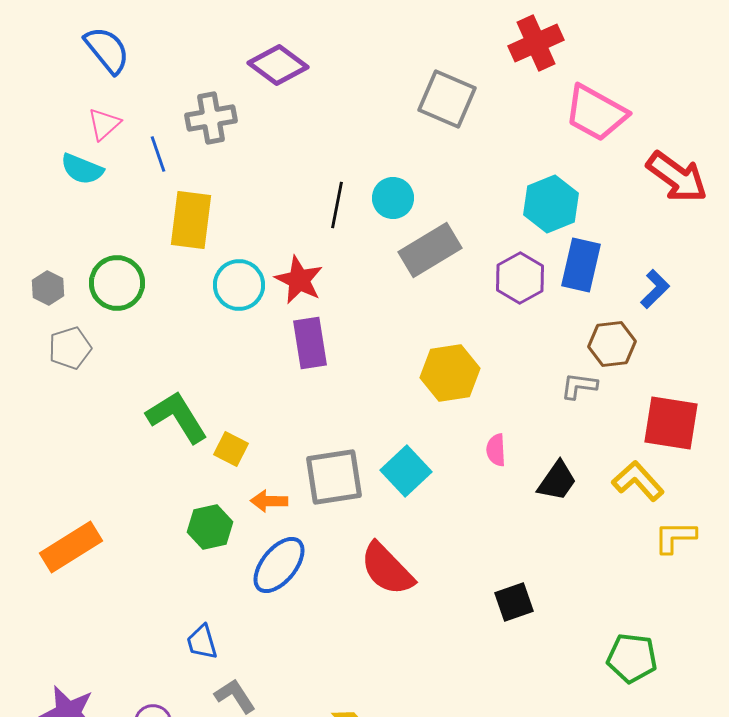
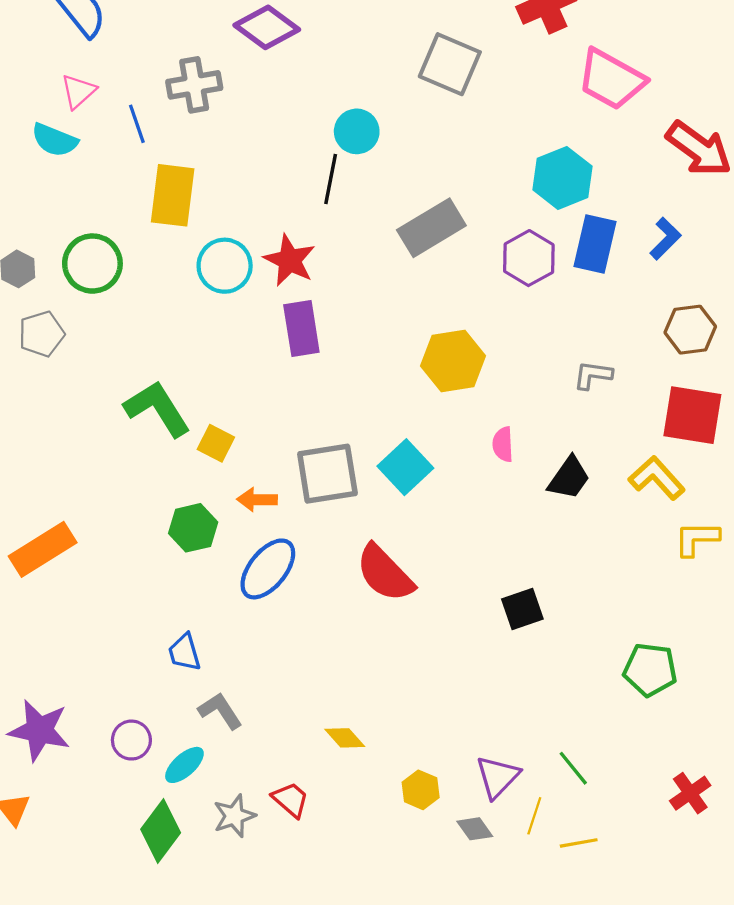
cyan circle: (393, 198) -> (357, 131), moved
blue L-shape: (655, 289) -> (665, 239), moved
brown hexagon: (612, 344) -> (690, 330), moved

